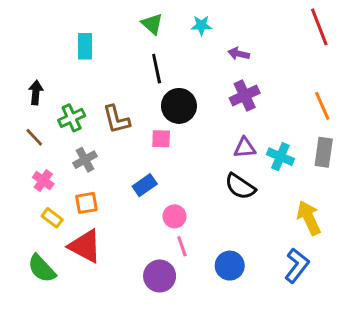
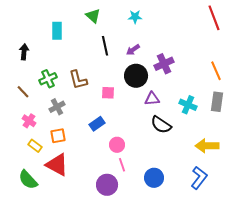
green triangle: (152, 24) -> (93, 16), moved
purple arrow: (239, 54) -> (133, 50), moved, turned -48
black arrow: (36, 93) -> (24, 52), moved
black circle: (179, 106) -> (136, 76), moved
purple triangle: (245, 148) -> (152, 99), moved
yellow arrow: (309, 218) -> (207, 146), turned -65

